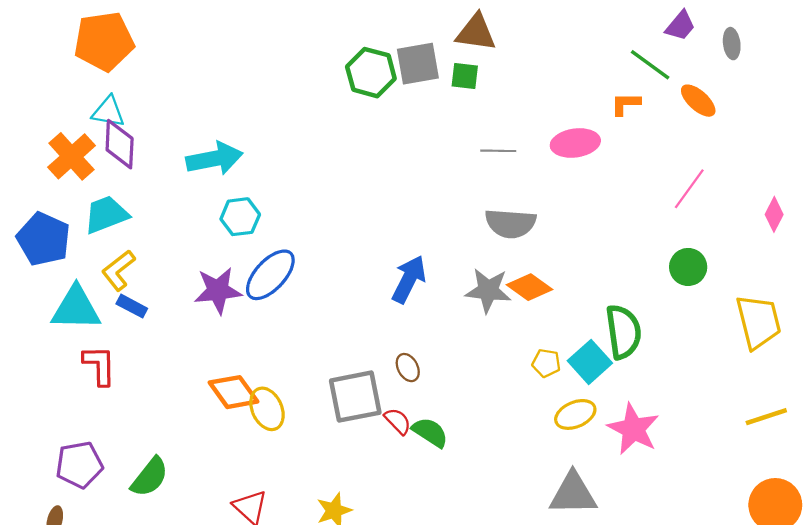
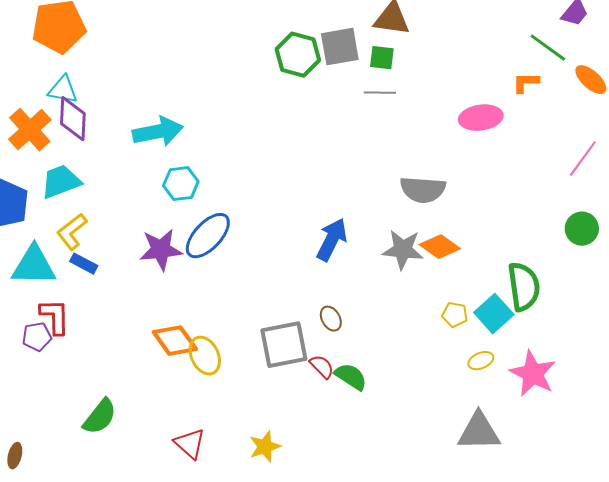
gray line: (498, 151) -> (380, 93), moved
yellow ellipse: (575, 414) -> (481, 361), size x0.7
purple pentagon: (79, 465) -> (37, 337), moved, size x0.7

